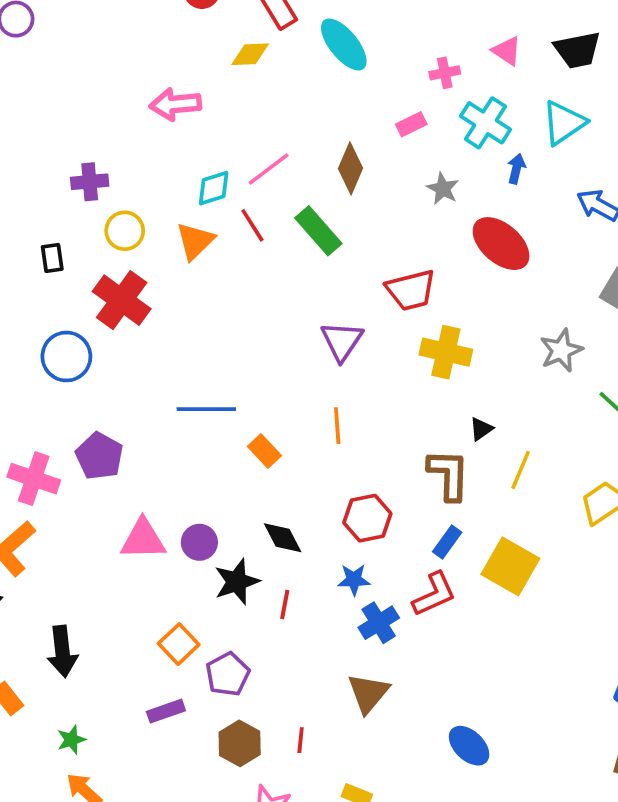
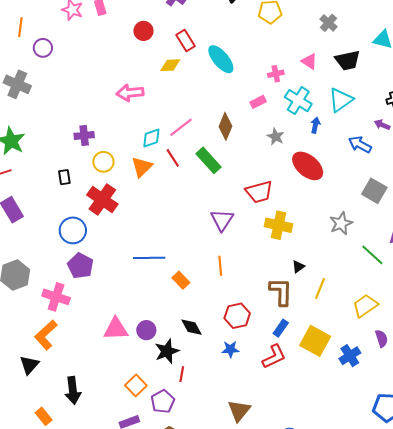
purple pentagon: (99, 456) -> (80, 266), moved
red line: (285, 605) -> (182, 374), moved
blue cross: (379, 623) -> (350, 356), moved

